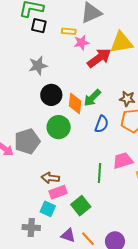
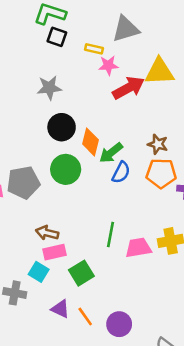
green arrow: (92, 98) -> (111, 153), moved
pink trapezoid: (123, 161) -> (138, 248), moved

